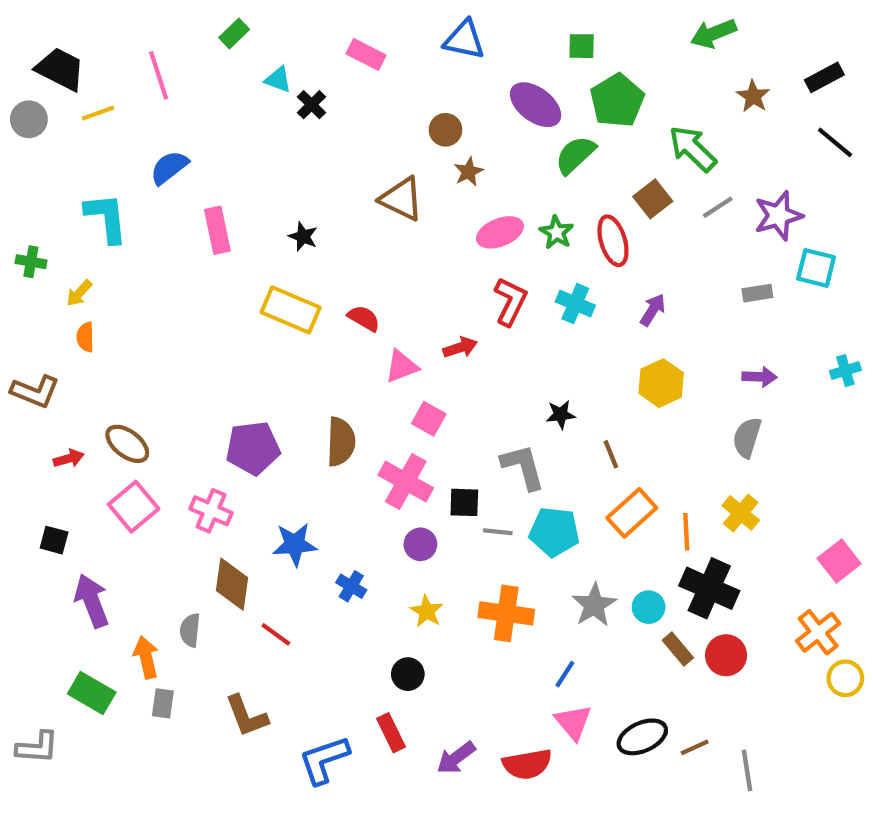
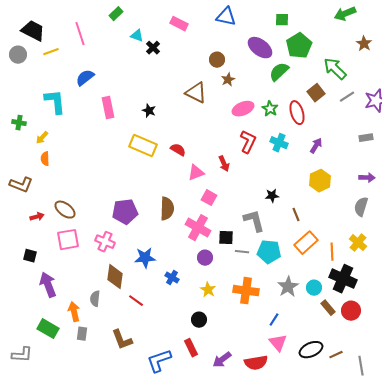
red arrow: (460, 348) -> (224, 164), turned 84
pink square: (134, 507) -> (68, 240), turned 30

